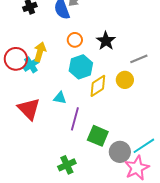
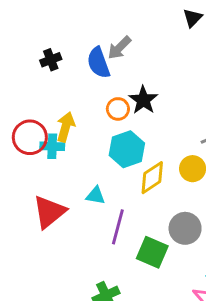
black star: (106, 41) -> (143, 100), moved
cyan cross: (31, 65) -> (52, 146), turned 35
red triangle: (29, 109) -> (49, 212), turned 35
gray circle: (120, 152) -> (185, 228), moved

